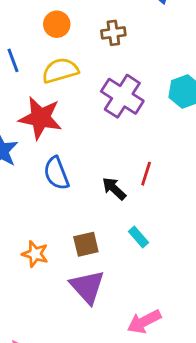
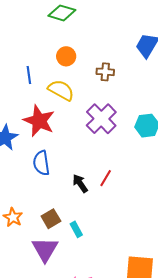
yellow semicircle: (60, 71) -> (61, 90), turned 32
cyan rectangle: (138, 237) -> (76, 229), moved
brown square: (86, 244) -> (51, 219), turned -30

